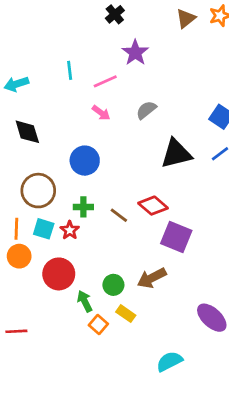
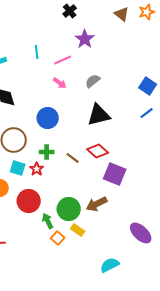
brown triangle: (186, 18) -> (122, 14), turned -42
black triangle: (176, 154) -> (99, 115), moved
green circle: (113, 285) -> (69, 209), size x1.5

